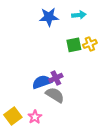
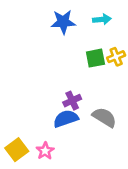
blue semicircle: (42, 82) -> (66, 119), moved
gray semicircle: (55, 95) -> (104, 117), moved

